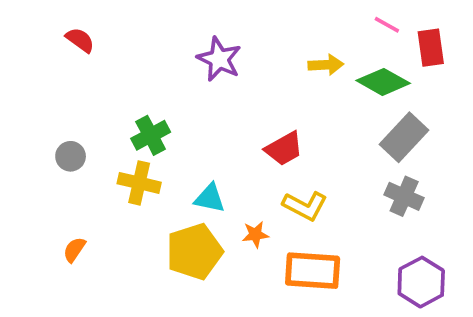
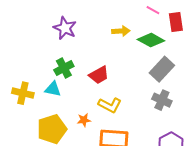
green cross: (151, 135) -> (64, 68), moved
cyan triangle: (210, 198) -> (53, 89), moved

